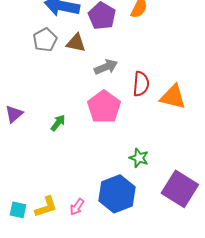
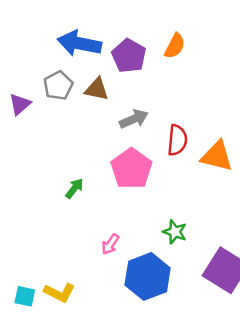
purple triangle: (14, 114) -> (20, 104), moved
yellow L-shape: (46, 207) -> (60, 293), turned 45
pink arrow: (77, 207) -> (110, 244), moved

